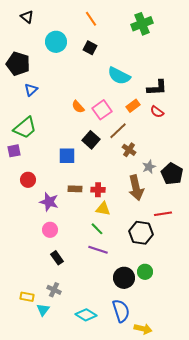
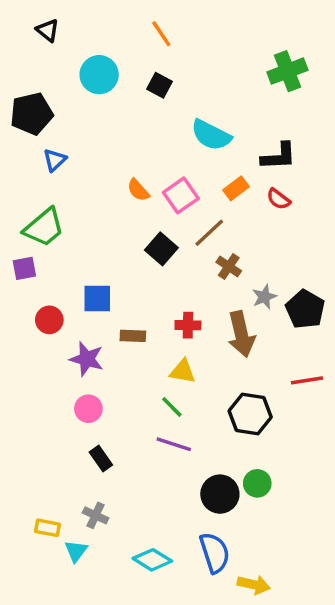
green cross: (142, 24) -> (287, 71), moved
black pentagon: (18, 64) -> (32, 114), turned -30
blue square: (67, 156) -> (97, 299), moved
red cross: (98, 190) -> (188, 325), moved
red line: (163, 214) -> (307, 380), moved

